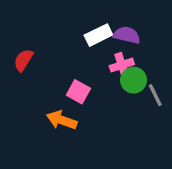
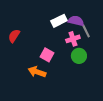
green circle: (133, 80) -> (79, 56), moved
gray line: (155, 95) -> (86, 31), moved

